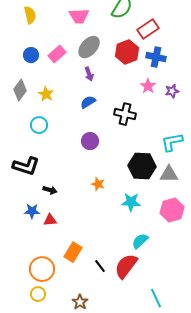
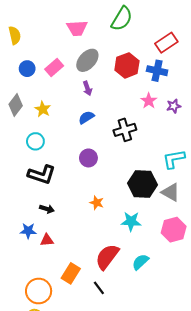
yellow semicircle: (30, 15) -> (15, 35), moved
red rectangle: (148, 29) -> (166, 43), moved
black cross: (125, 114) -> (125, 130), turned -30
black L-shape: (26, 166) -> (42, 175), moved
gray triangle: (169, 174) -> (171, 192), turned 30
red semicircle: (126, 266) -> (107, 257), moved

